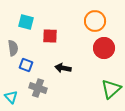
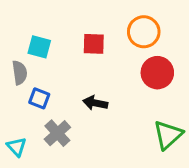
cyan square: (26, 22) -> (39, 47), moved
red square: (50, 36) -> (94, 44), moved
gray cross: (38, 88) -> (57, 133), turned 30

